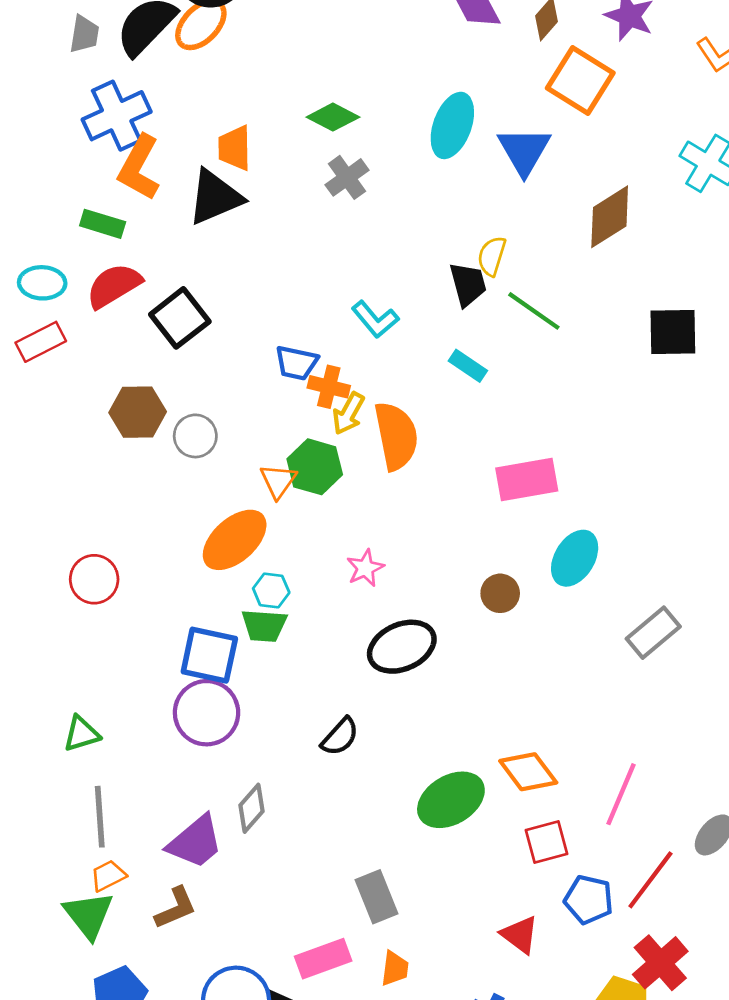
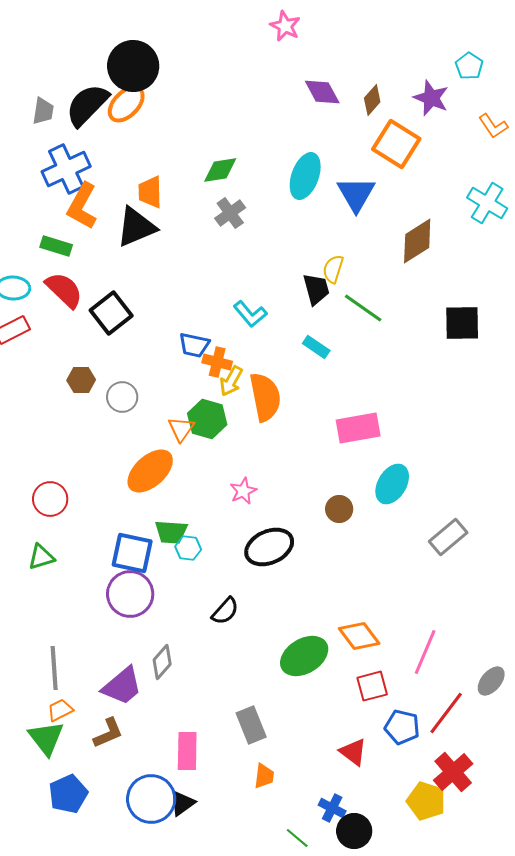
green diamond: (333, 117) -> (220, 170), turned -36
red semicircle: (114, 286) -> (64, 290), turned 75
brown hexagon: (138, 412) -> (81, 380), size x0.7
cyan hexagon: (271, 590) -> (188, 548), moved
green triangle: (81, 734) -> (41, 557), moved
pink rectangle: (323, 959) -> (187, 751), moved, turned -69

